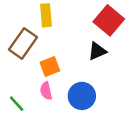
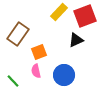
yellow rectangle: (46, 15) -> (59, 12), moved, turned 48
red square: (109, 20) -> (85, 16), turned 30

